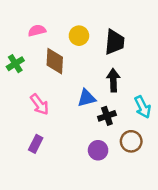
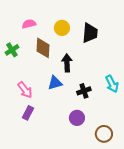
black arrow: (113, 80) -> (67, 63), moved
blue triangle: (87, 98) -> (55, 83), moved
pink arrow: (39, 104) -> (25, 90), moved
brown circle: (131, 141) -> (104, 134), moved

